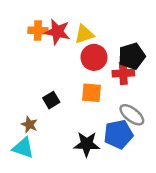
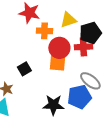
orange cross: (38, 31) -> (44, 31), moved
yellow triangle: (84, 34) -> (68, 20), moved
red circle: (94, 57) -> (59, 48), moved

